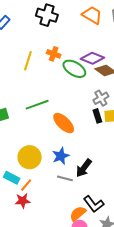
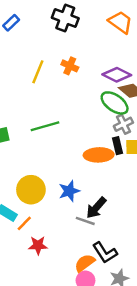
green ellipse: (74, 69) -> (115, 103), moved
orange ellipse: (64, 123) -> (99, 155), moved, turned -50
gray line: (65, 178) -> (85, 221), moved
red star: (23, 201) -> (38, 245), moved

